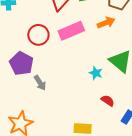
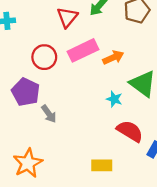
orange arrow: (106, 23) -> (113, 58), moved
red semicircle: (108, 101) -> (130, 131), size x1.6

